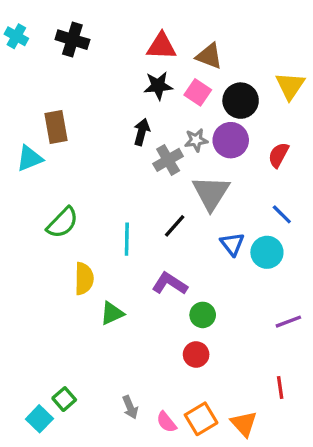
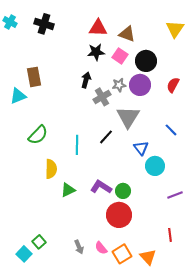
yellow triangle: (290, 86) -> (175, 29), moved
red semicircle: (279, 155) -> (173, 85), moved
cyan circle: (267, 252) -> (155, 166), moved
purple L-shape: (170, 284) -> (101, 187), moved
red circle: (196, 354) -> (119, 215), size x1.6
pink semicircle: (166, 422) -> (101, 248), moved

